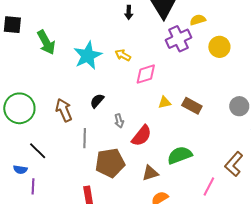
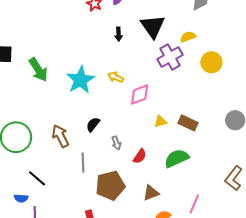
red semicircle: (142, 136) -> (140, 156), size x0.7
green semicircle: (180, 155) -> (177, 158), moved
pink line: (209, 187) -> (194, 204), moved

